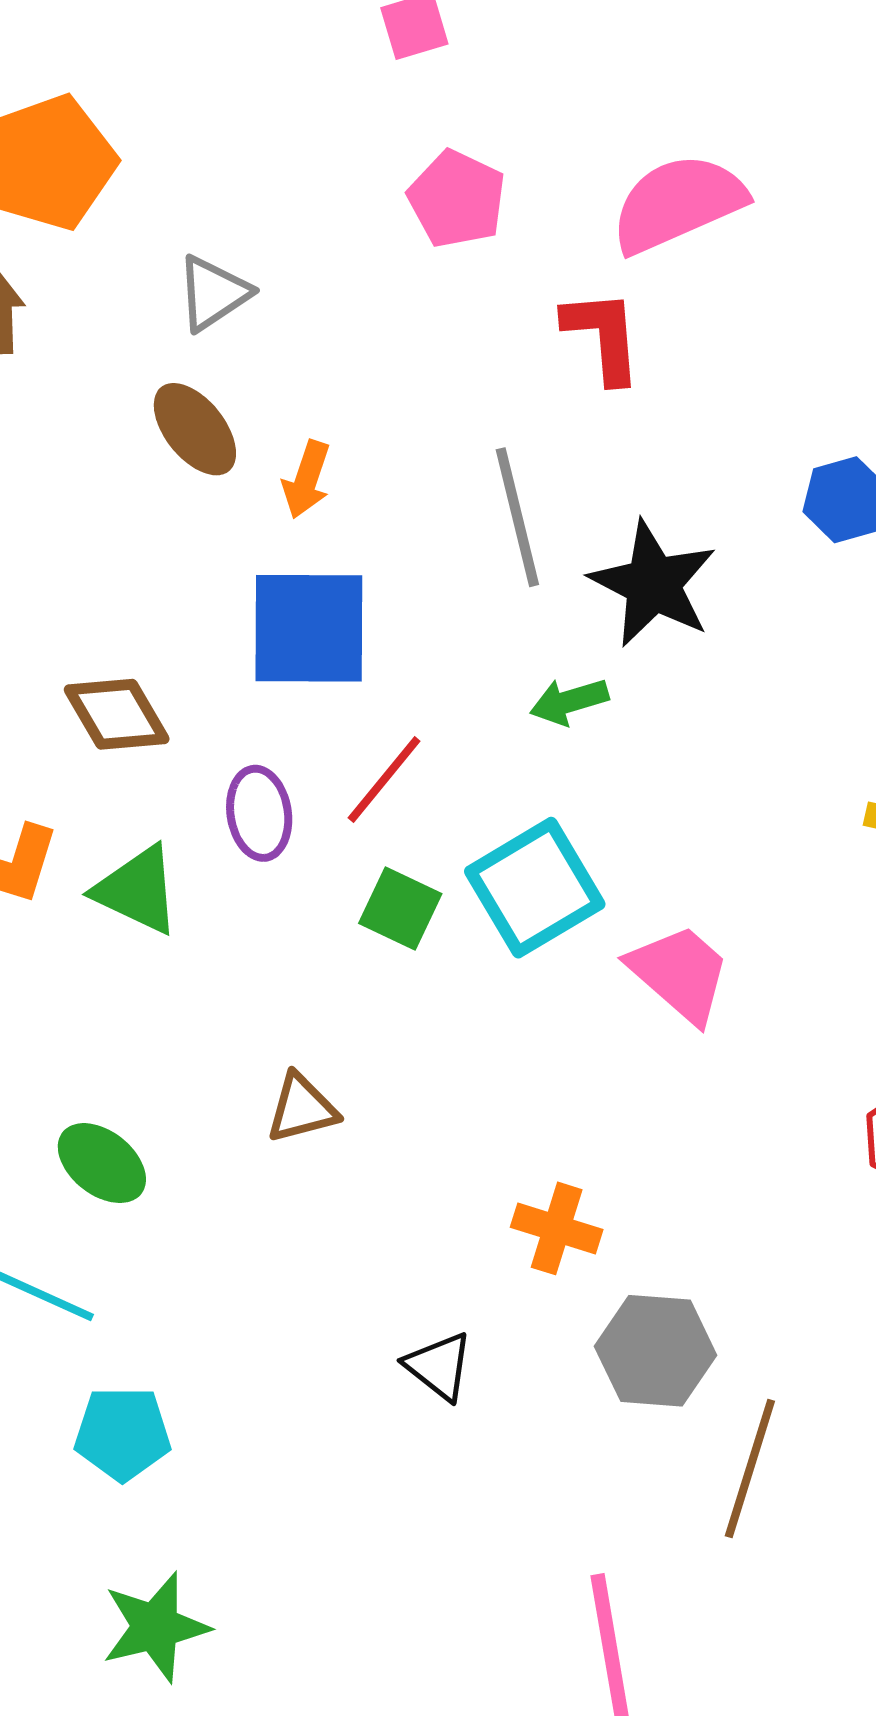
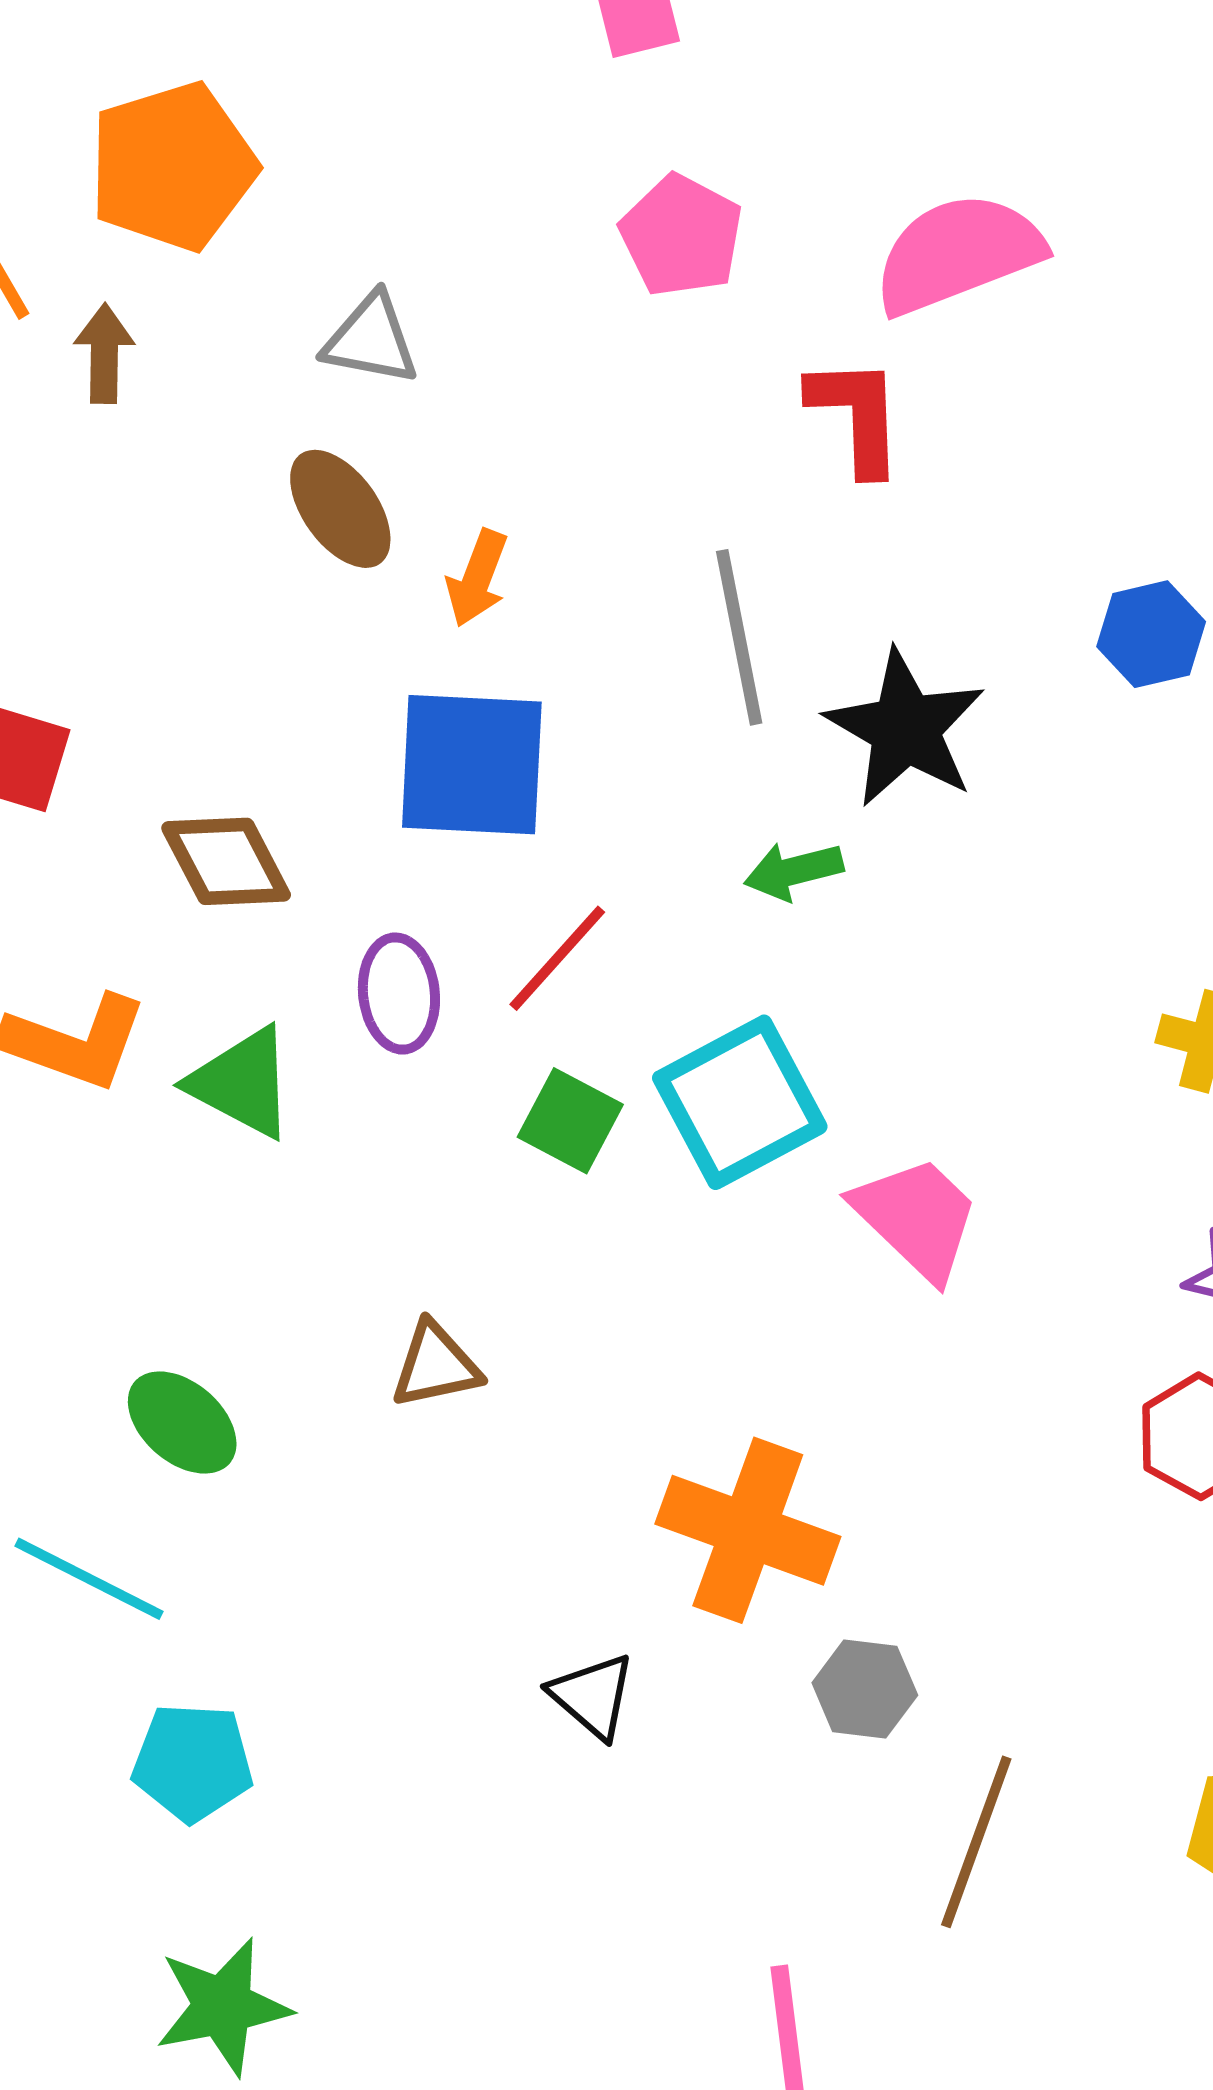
gray triangle: (213, 293) -> (371, 340), turned 42
orange cross: (557, 1228) -> (748, 1530), size x1.6
gray hexagon: (656, 1351) -> (865, 1689), size x0.7

